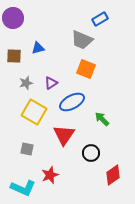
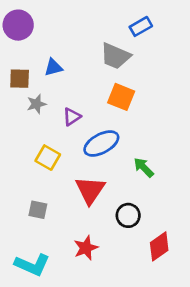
gray star: (26, 83) -> (36, 104), moved
yellow square: (34, 112) -> (48, 158), size x0.7
red star: (50, 175) -> (86, 248), moved

